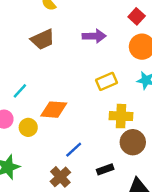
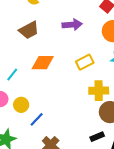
orange diamond: (54, 110) -> (43, 63), moved
blue line: (74, 150) -> (37, 119), moved
black rectangle: (105, 169) -> (97, 137), moved

